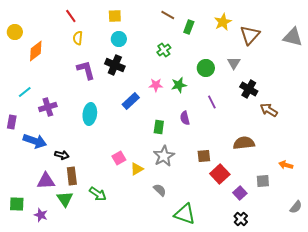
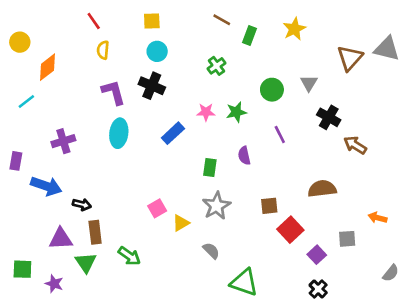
brown triangle: (250, 35) -> (350, 58), moved
cyan line: (25, 92) -> (26, 102), moved
cyan ellipse: (90, 114) -> (119, 133), moved

